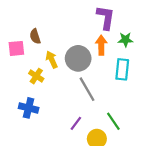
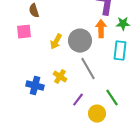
brown semicircle: (35, 36) -> (34, 11), moved
yellow arrow: (52, 59) -> (56, 42), turned -126
yellow cross: (36, 76) -> (60, 77), moved

